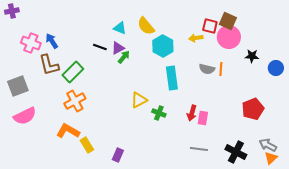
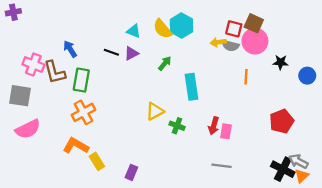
blue arrow: (52, 41) -> (70, 49), moved
pink cross: (31, 43) -> (33, 64), moved
cyan hexagon: (163, 46) -> (181, 26), moved
green arrow: (124, 57) -> (165, 63), moved
gray semicircle: (207, 69) -> (230, 46), moved
green rectangle: (73, 72) -> (81, 80), turned -35
gray square: (18, 86) -> (20, 96), turned 30
black cross: (236, 152) -> (283, 169), moved

